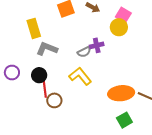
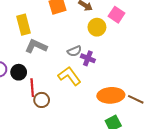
yellow circle: (119, 27) -> (97, 27), moved
purple cross: (97, 45) -> (88, 58), moved, turned 32
black circle: (39, 75) -> (19, 72), moved

